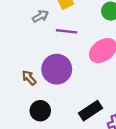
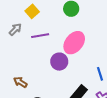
purple circle: (57, 69) -> (59, 62), moved, size x0.7

